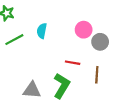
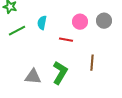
gray circle: (100, 42) -> (104, 21), moved
red line: (73, 63) -> (66, 40), moved

